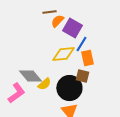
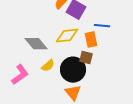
blue line: (81, 44) -> (102, 26), moved, turned 63
gray diamond: (30, 76) -> (36, 44), moved

